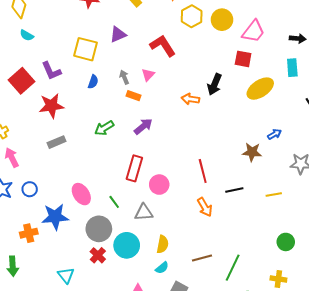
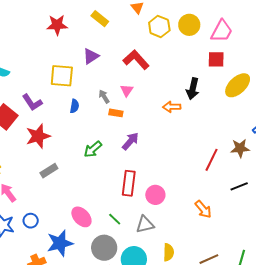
red line: (203, 171) -> (212, 160), moved, turned 50
black line: (234, 190) -> (239, 186), moved

